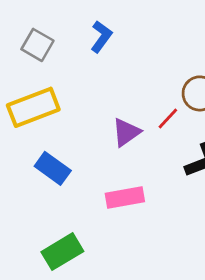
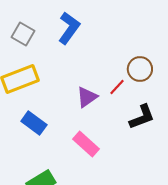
blue L-shape: (101, 37) -> (69, 28), size x1.4
pink rectangle: (125, 197) -> (86, 144), turned 52

